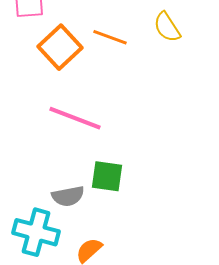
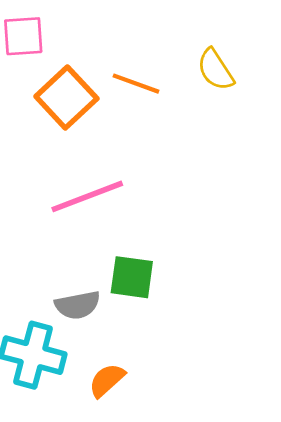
pink line: (75, 118) -> (87, 196), turned -42

